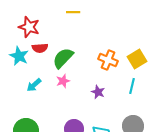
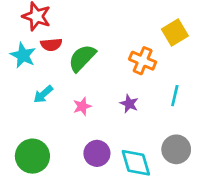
yellow square: (137, 59) -> (175, 32), moved
pink star: (63, 81) -> (82, 106), moved

